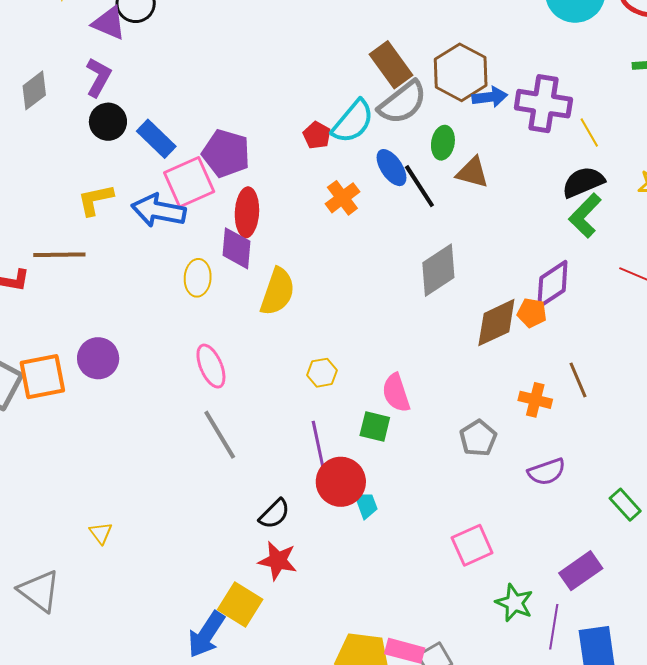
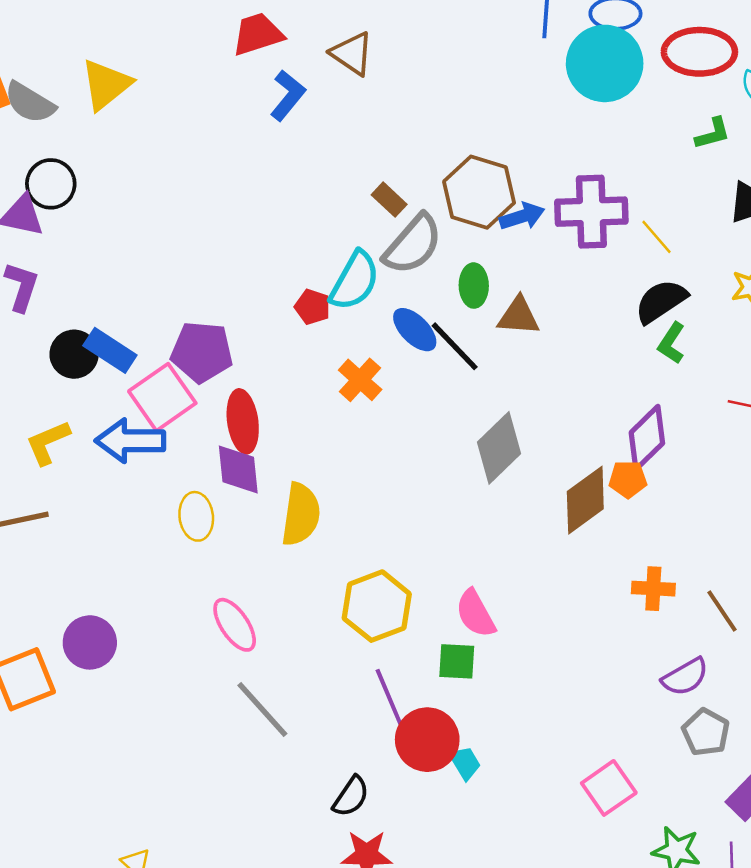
brown rectangle: (391, 65) -> (389, 200), size x0.6
black circle: (108, 122) -> (74, 354), moved
green L-shape: (585, 216) -> (671, 343), size x0.7
yellow hexagon: (322, 373) -> (377, 606), size x1.8
brown line: (578, 380) -> (722, 611), moved
gray pentagon: (478, 438) -> (706, 732), moved

